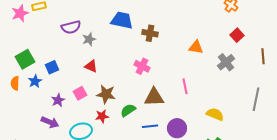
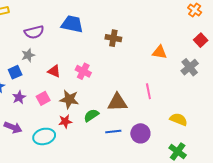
blue trapezoid: (122, 20) -> (72, 24), moved
gray star: (89, 39) -> (28, 55), moved
pink cross: (142, 66) -> (83, 71), moved
purple star: (58, 100) -> (19, 97), moved

